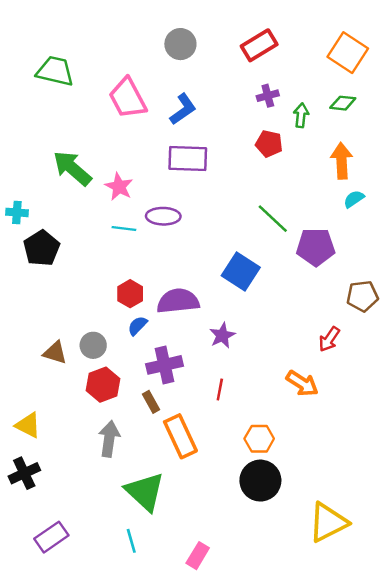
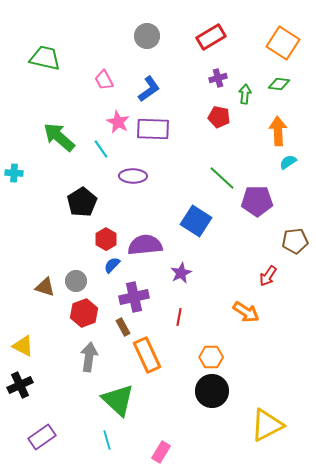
pink trapezoid: (128, 98) -> (104, 80), size x0.6
pink star: (119, 187) -> (118, 122), moved
cyan line: (124, 228) -> (101, 149), moved, turned 48
black pentagon: (42, 248) -> (82, 202), moved

